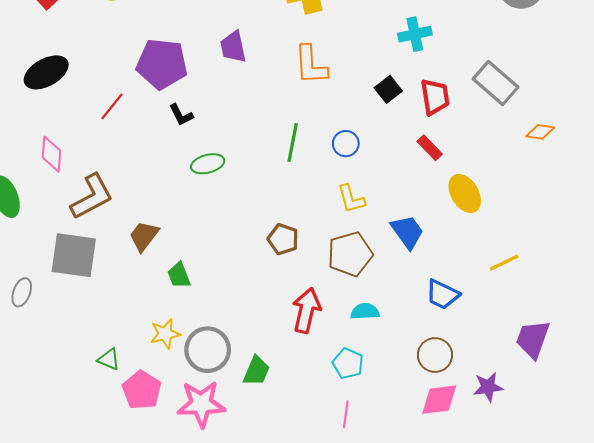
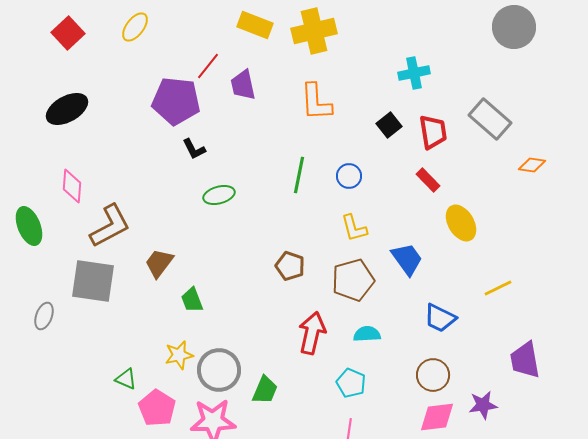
red line: (112, 106) -> (208, 66), moved
purple trapezoid: (533, 339) -> (525, 360), turned -30

